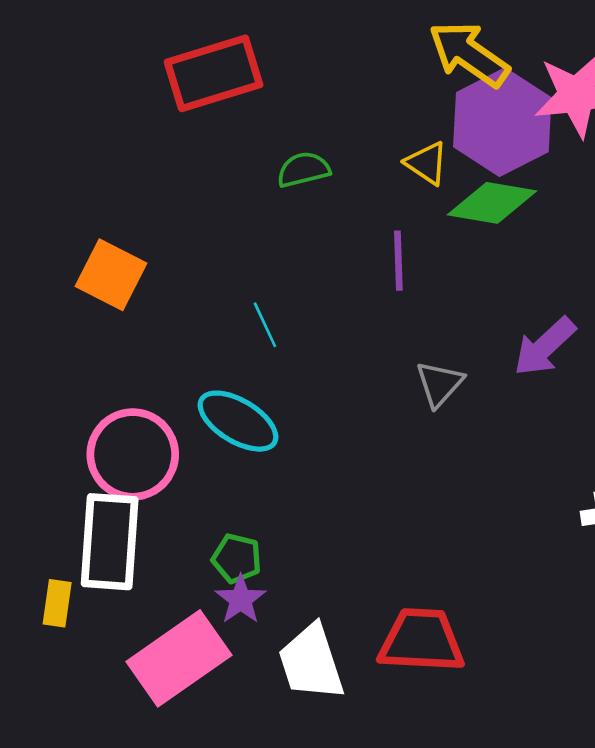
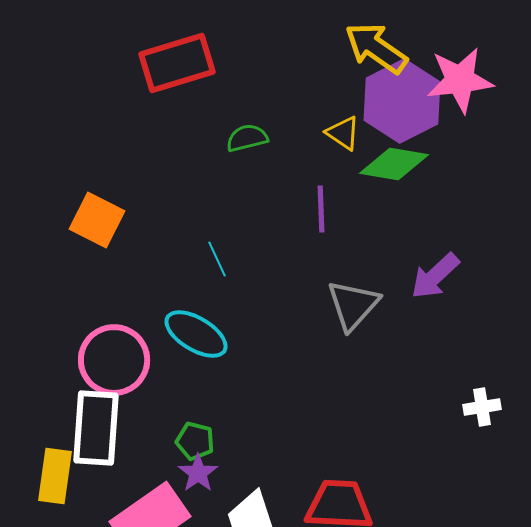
gray triangle: (439, 384) -> (353, 305), size x1.4
yellow rectangle: (57, 603) -> (55, 476), size x1.5

